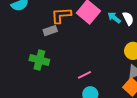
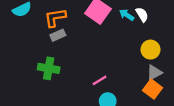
orange L-shape: (61, 15) -> (55, 18), moved

